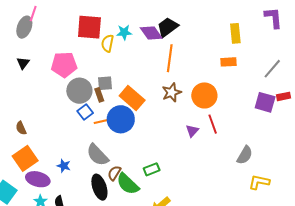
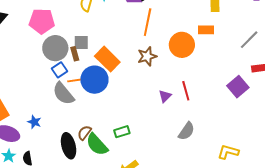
orange circle: (204, 95) -> (182, 45), moved
purple square: (265, 102) -> (238, 87), moved, turned 30
gray semicircle: (97, 155) -> (63, 94), moved
gray semicircle: (245, 155) -> (186, 131), moved

